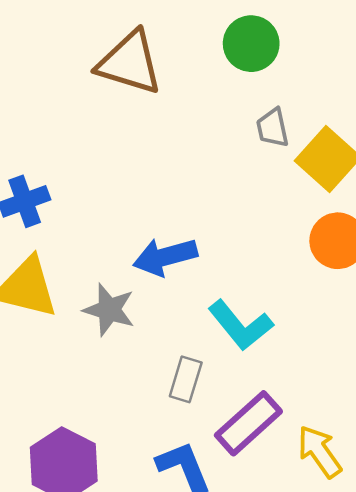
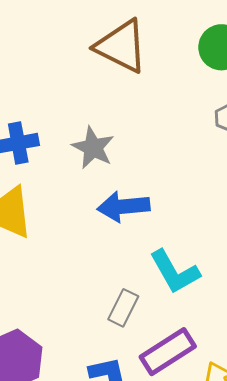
gray star: (109, 310) -> (93, 148), moved

